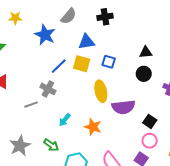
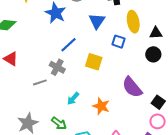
blue triangle: (86, 42) -> (97, 21), turned -48
yellow square: (82, 64) -> (94, 62), moved
yellow ellipse: (101, 91) -> (133, 22), moved
purple semicircle: (123, 107) -> (132, 87), turned 55

